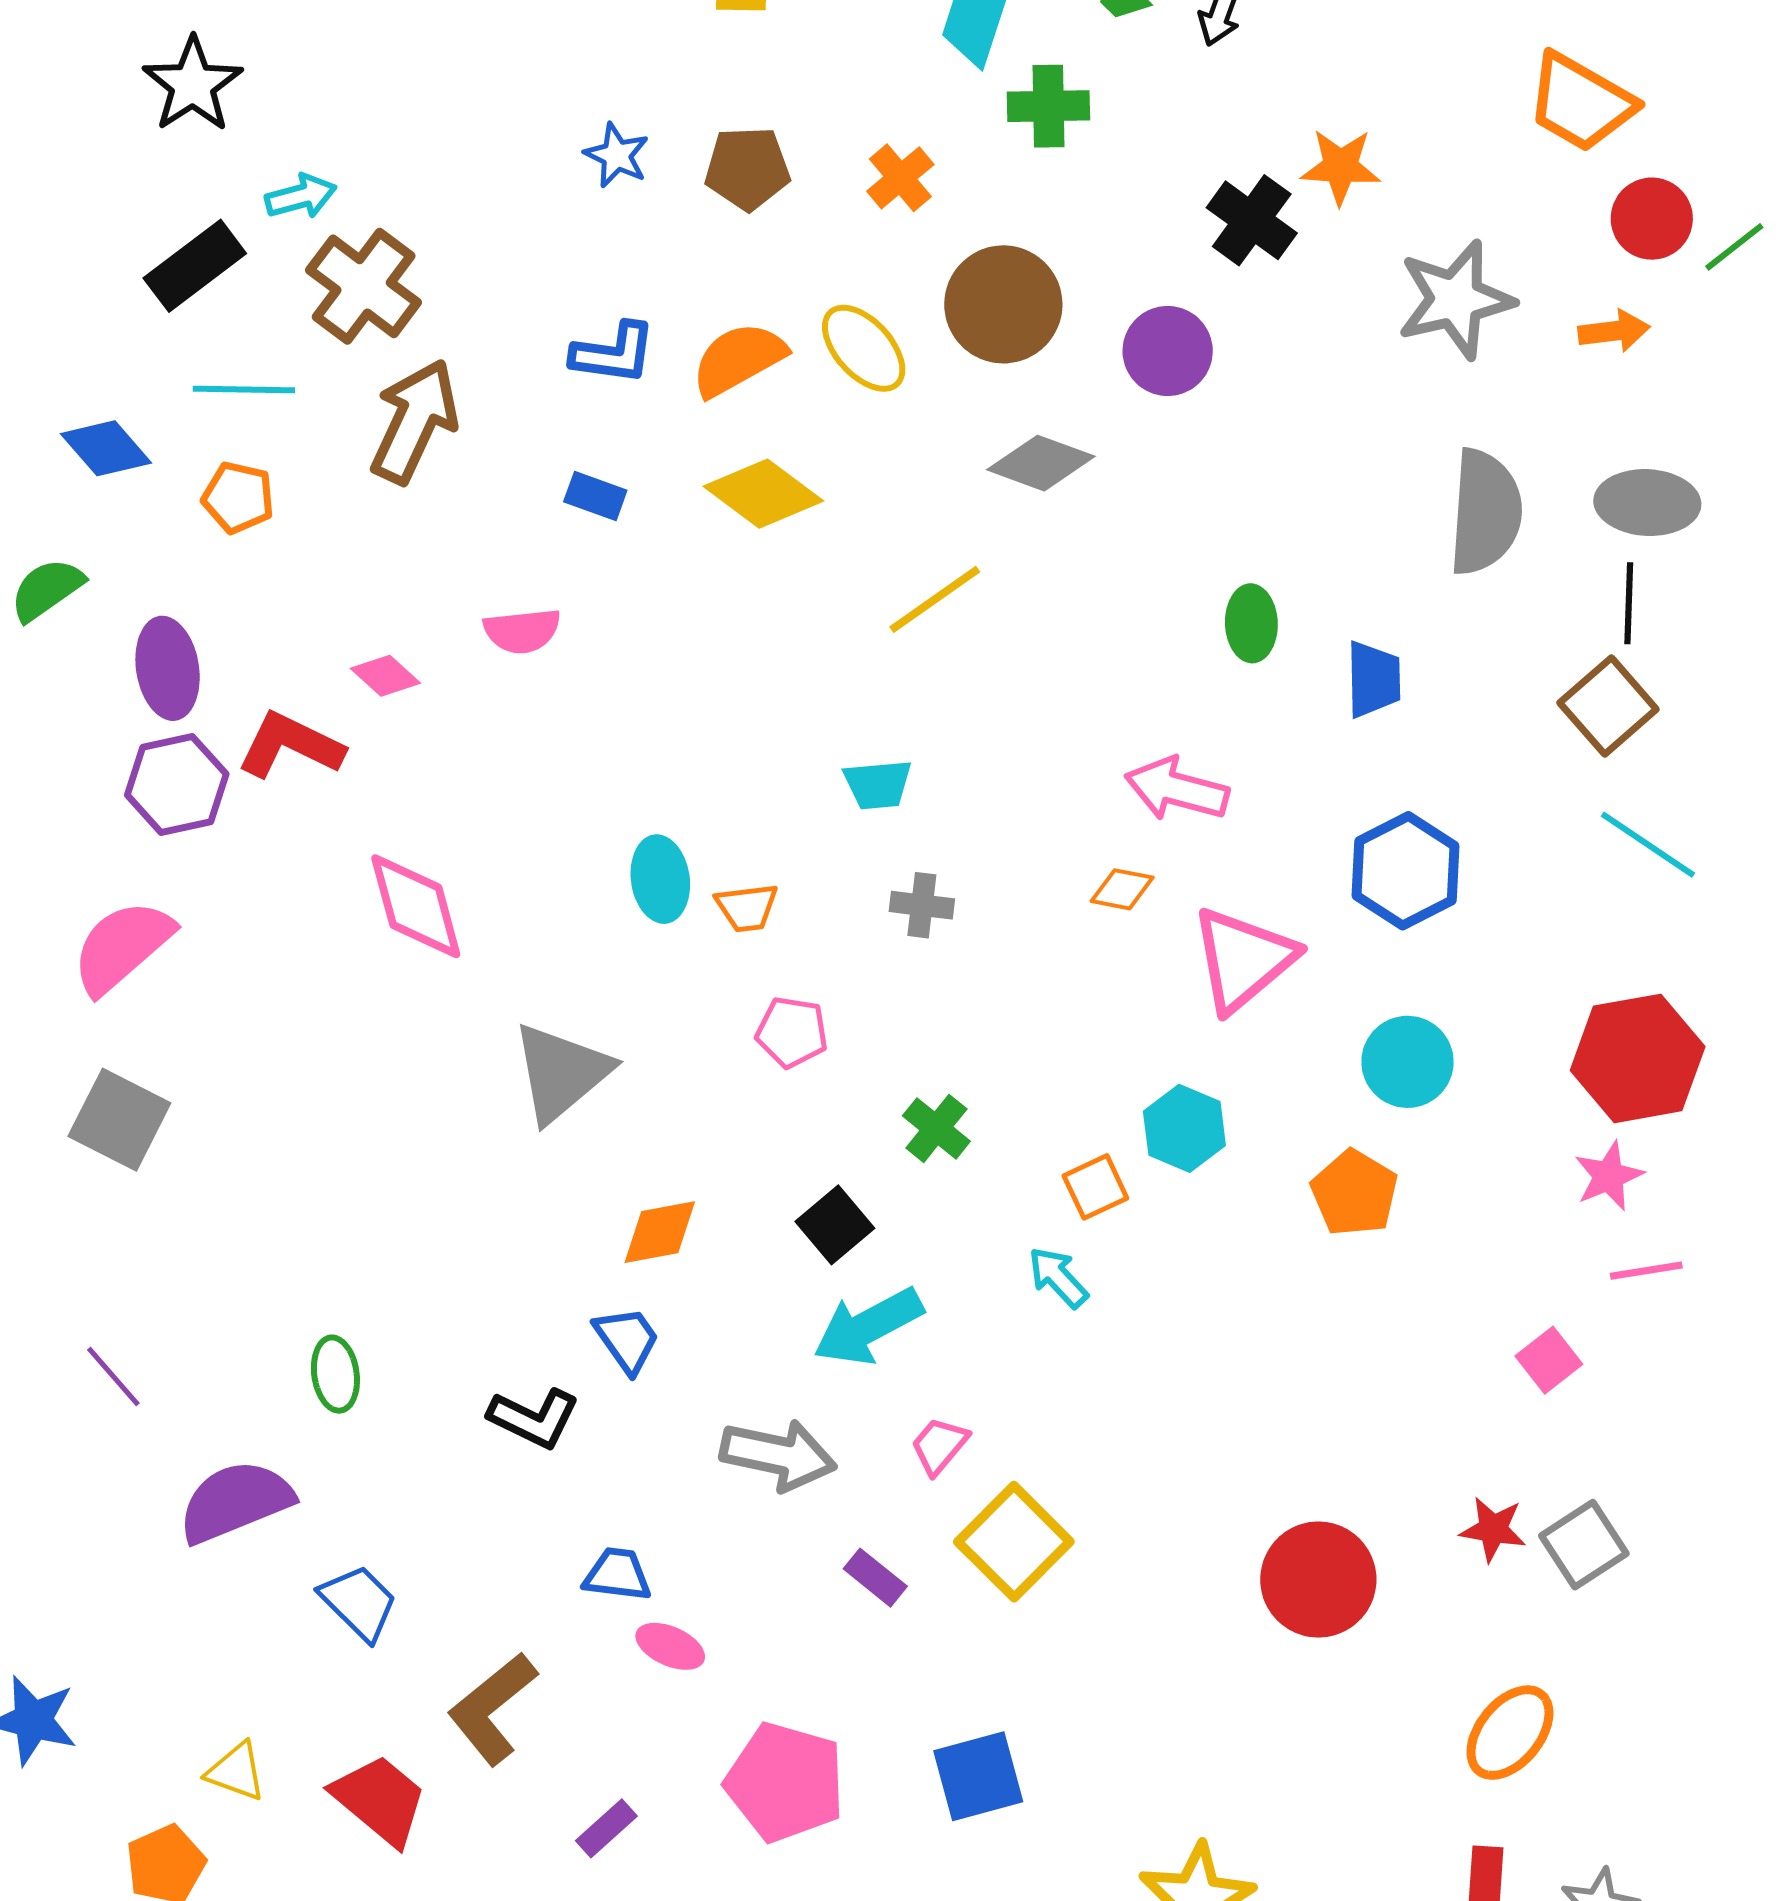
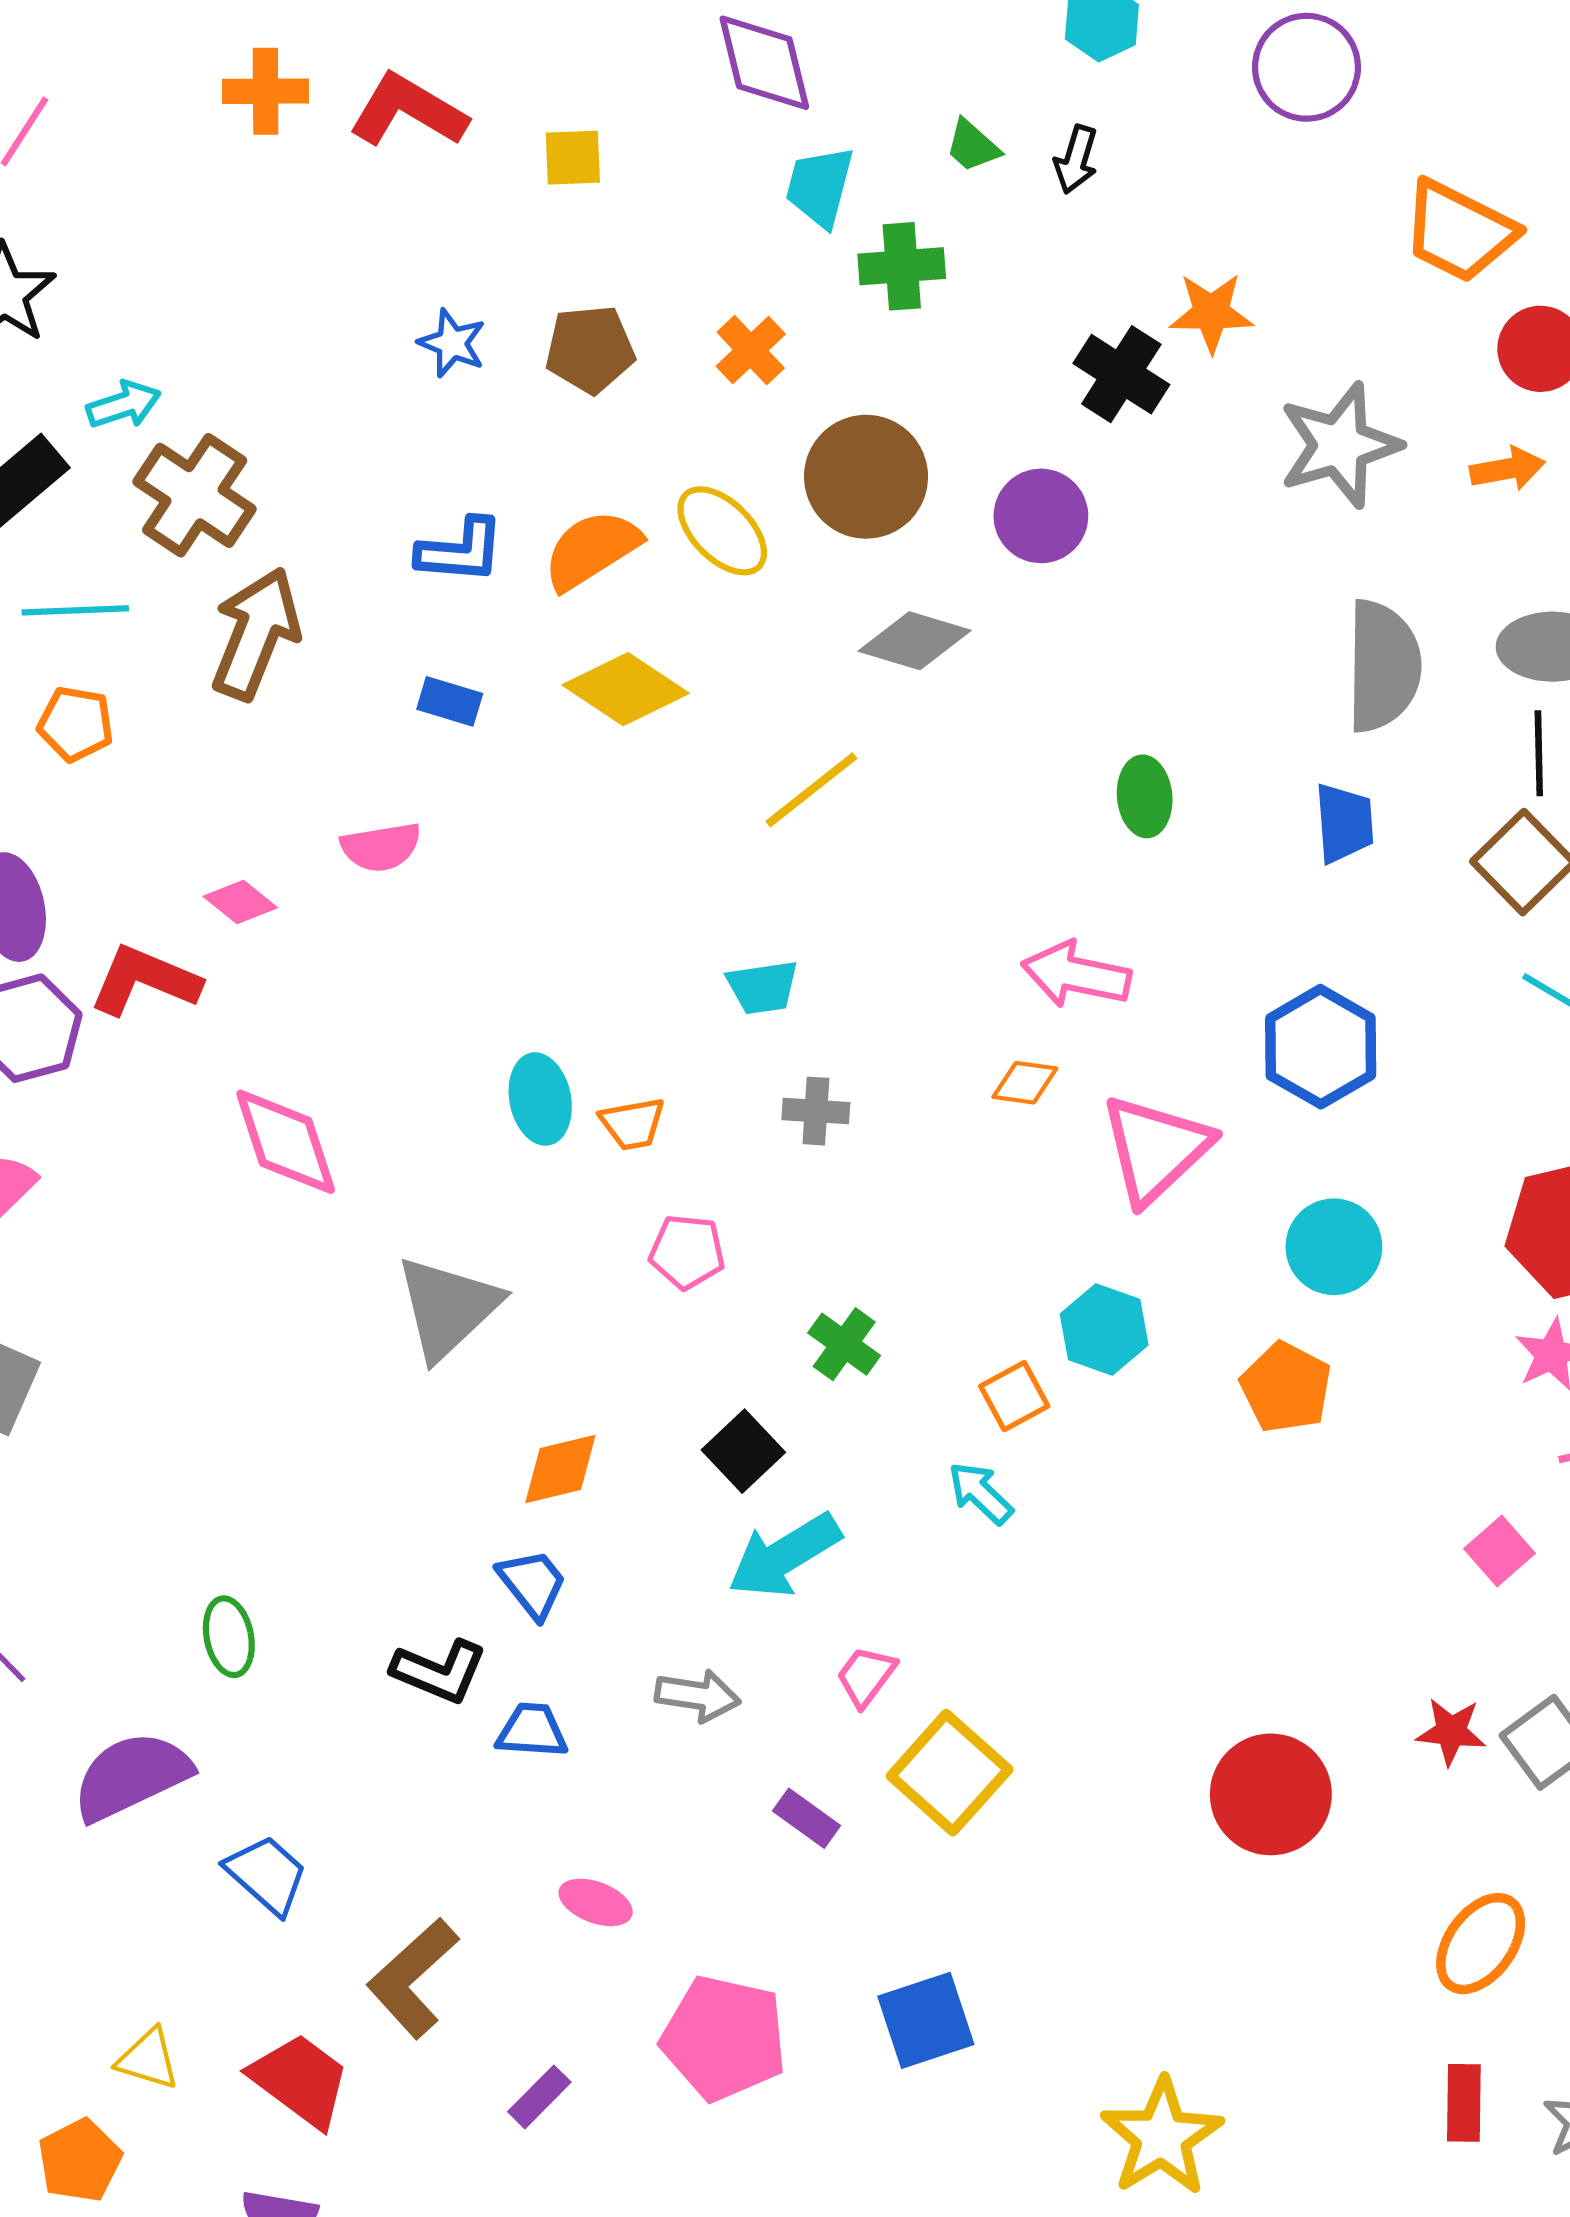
blue trapezoid: (1374, 679) -> (1344, 823), moved
gray arrow: (778, 1455) -> (698, 1696), size x0.7
blue trapezoid: (617, 1575) -> (532, 1731), moved

